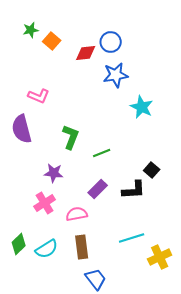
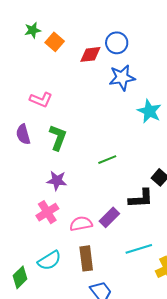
purple semicircle: (22, 129) -> (23, 134), size x0.7
green L-shape: (71, 137) -> (58, 137), moved
purple rectangle: (98, 189) -> (109, 217), moved
green diamond: (19, 244) -> (20, 277), moved

